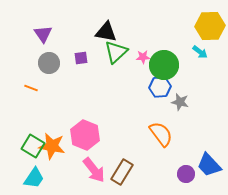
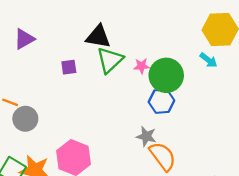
purple triangle: (43, 34) -> (24, 39), turned 36
gray circle: (49, 63) -> (25, 119), moved
gray star: (180, 102) -> (146, 136), moved

